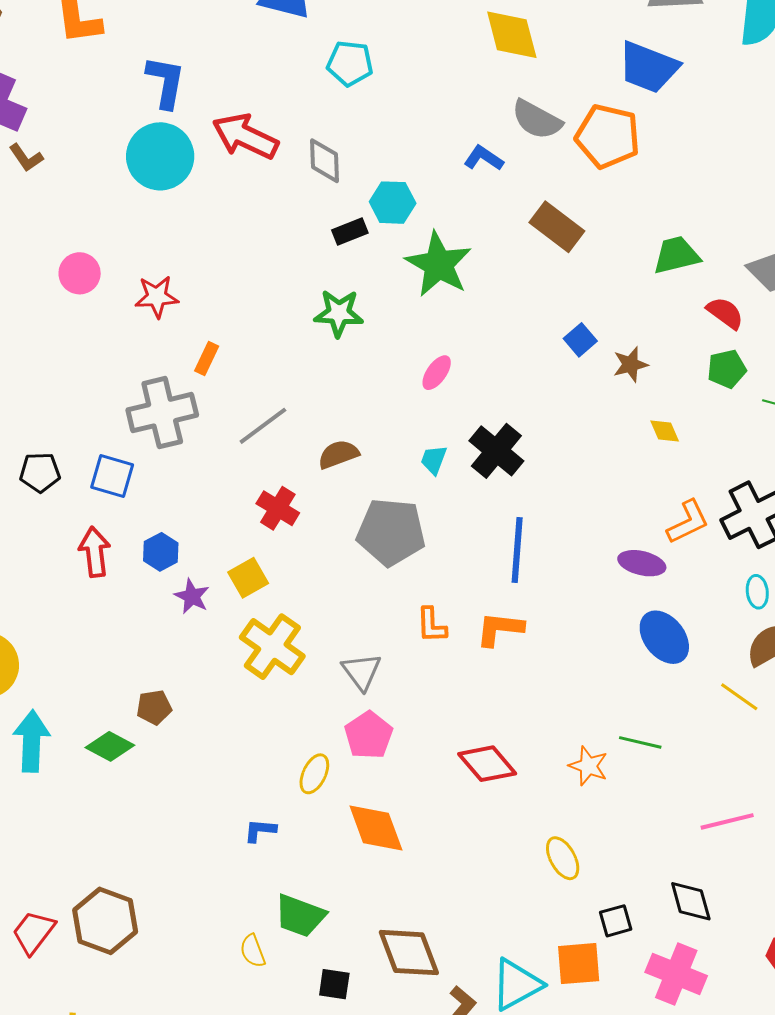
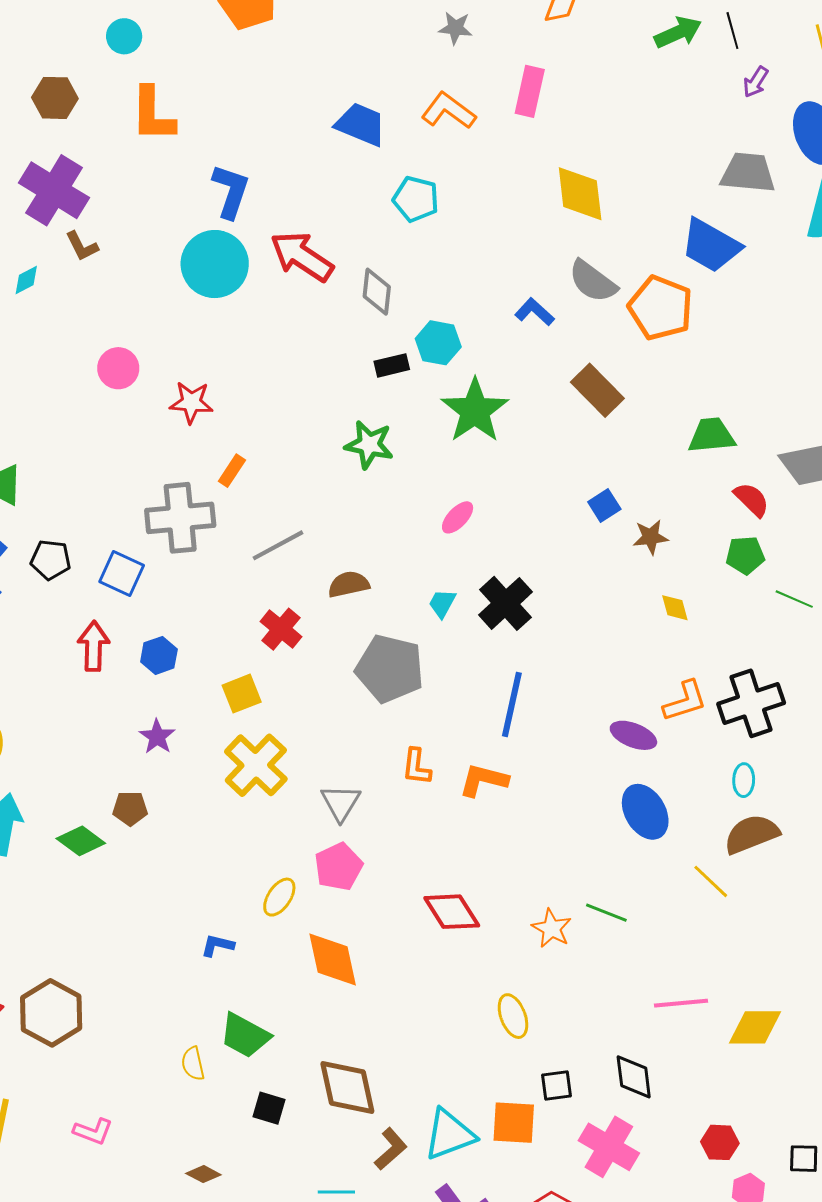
purple star: (192, 596) -> (157, 737), moved

